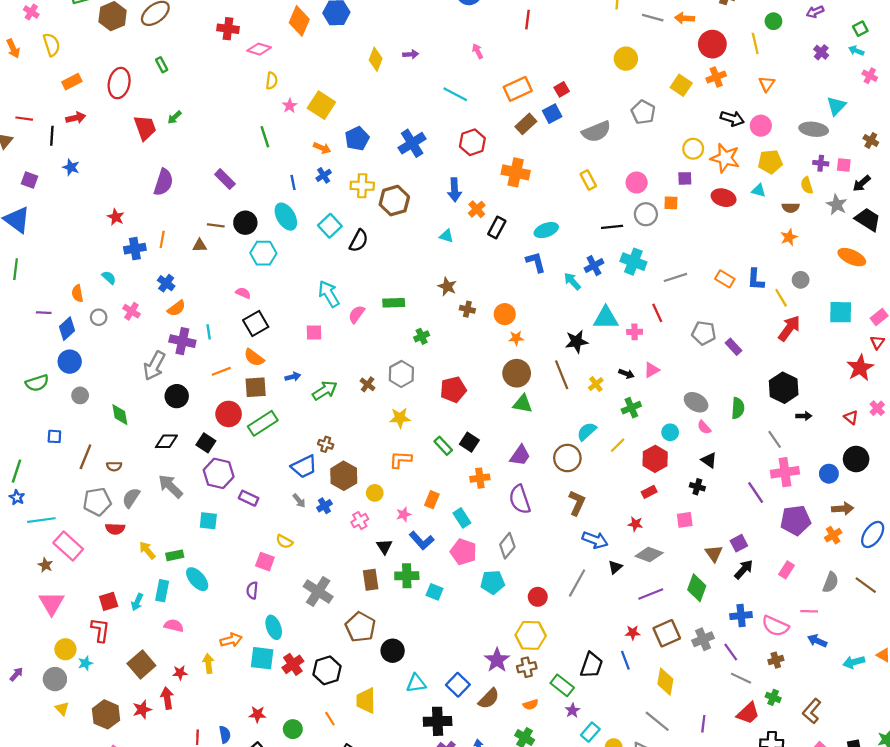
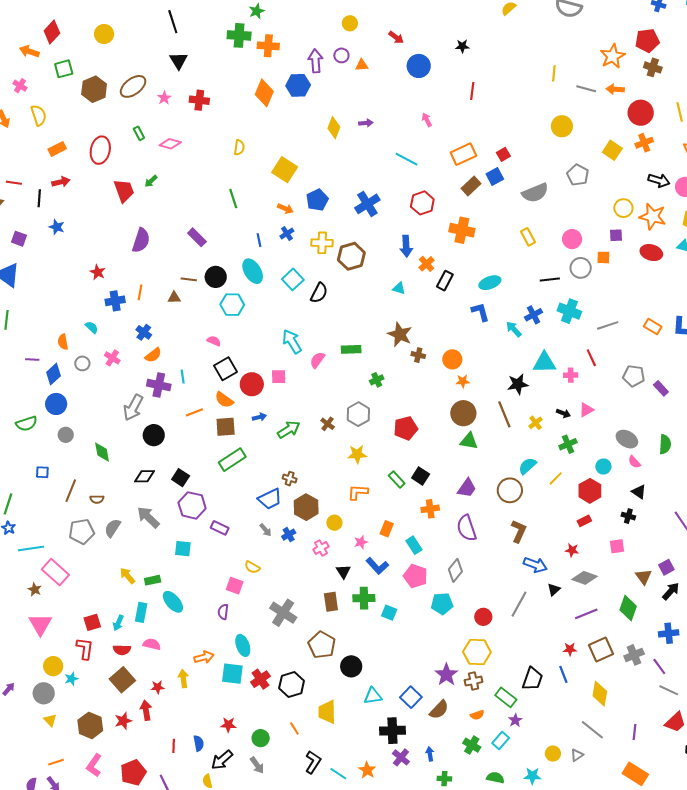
pink diamond: (259, 49) -> (170, 144), moved
pink star: (290, 106) -> (164, 98), moved
brown star: (447, 286) -> (400, 334), size x1.4
red circle: (229, 414) -> (252, 384), moved
red semicircle: (115, 529) -> (122, 650), moved
cyan rectangle: (590, 732) -> (501, 741), moved

